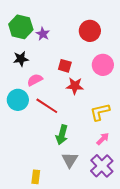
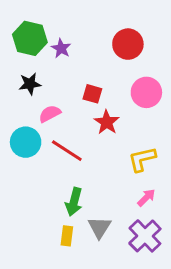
red star: (75, 86) -> (107, 122), turned 30
green arrow: (62, 135) -> (74, 202), moved
yellow rectangle: (36, 177) -> (67, 236), moved

